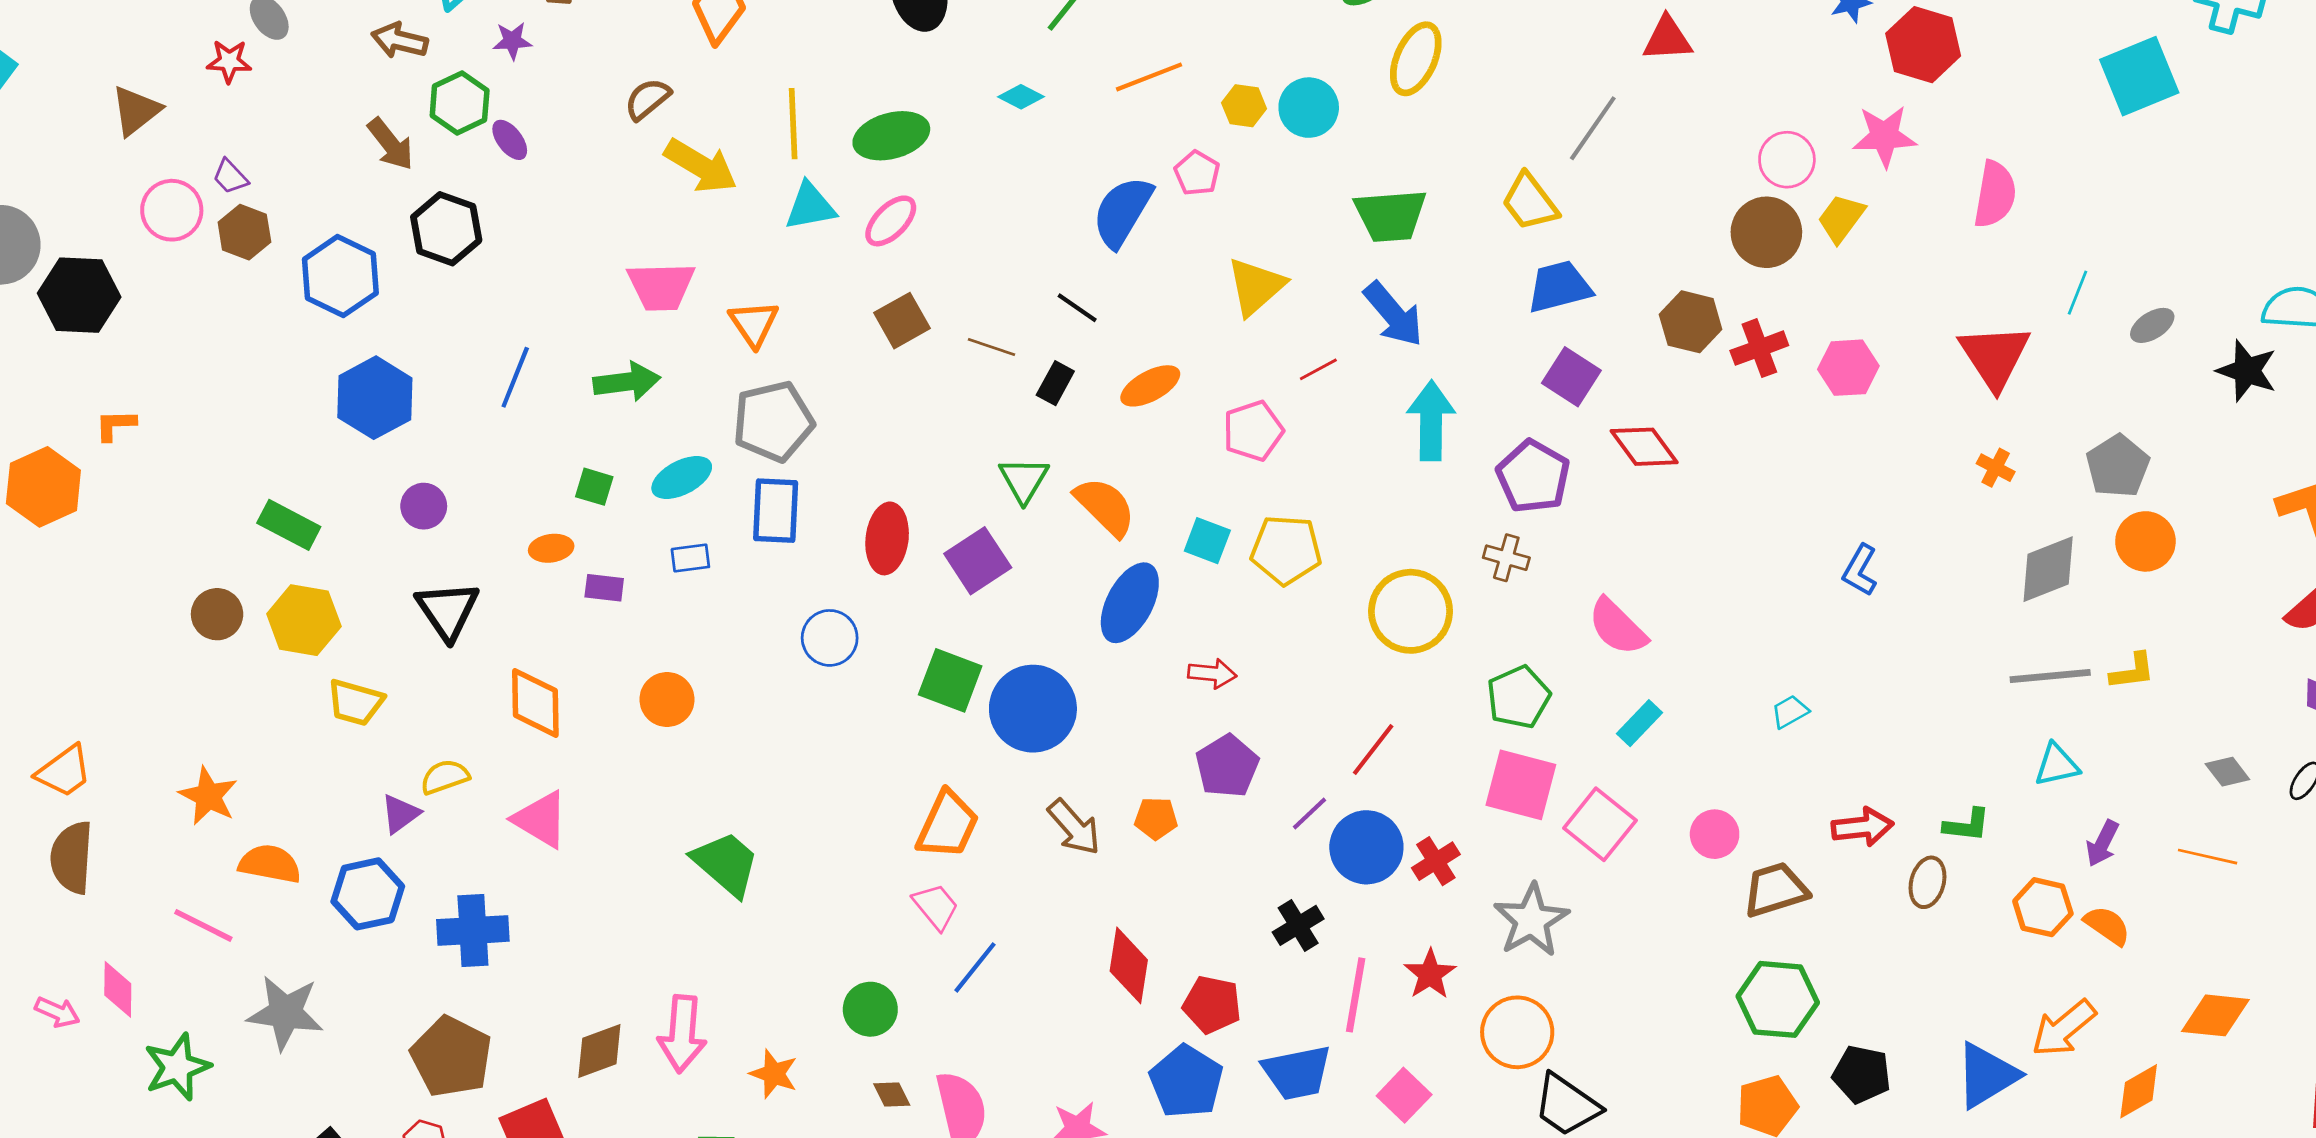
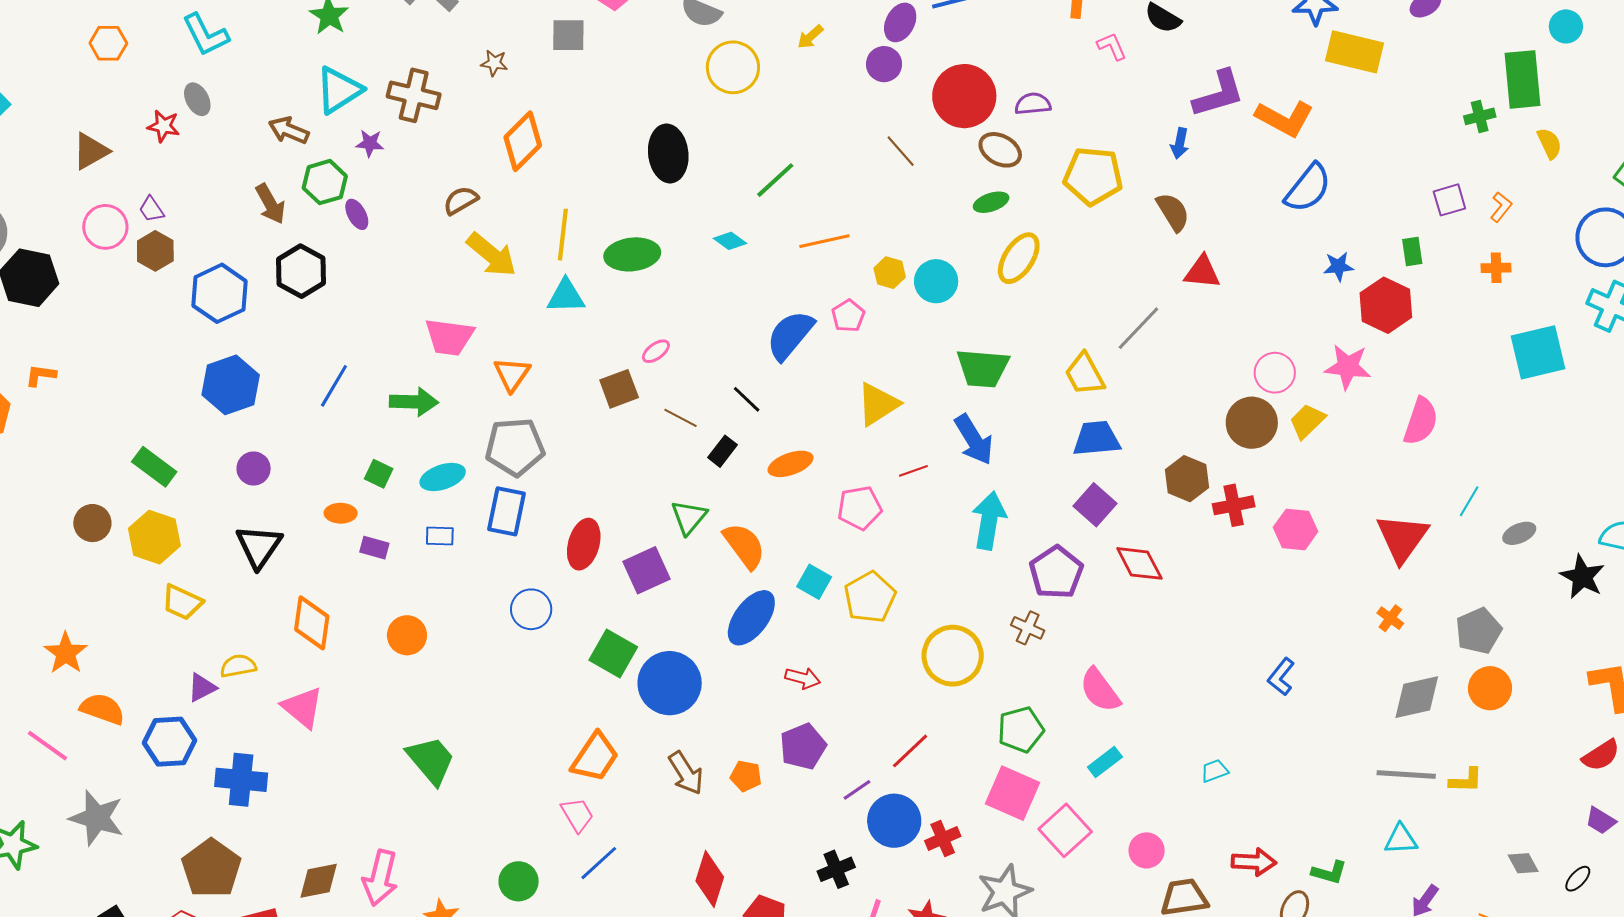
pink ellipse: (891, 221) -> (656, 351), moved, size x0.7
yellow pentagon: (1286, 550) -> (870, 597), turned 30

